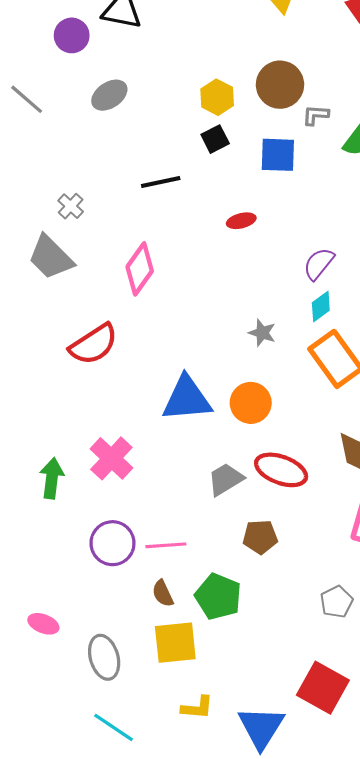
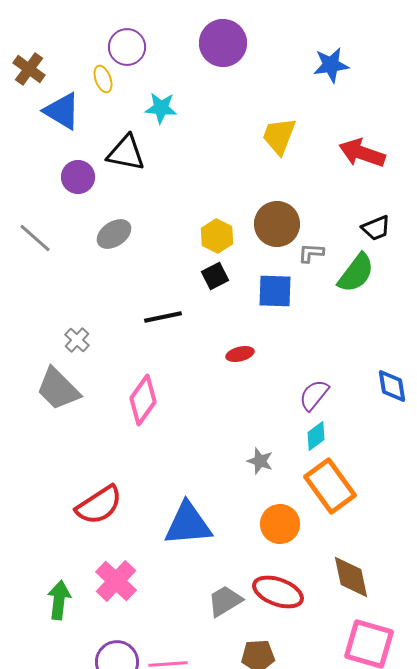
red semicircle: (94, 344) -> (99, 505), moved
orange circle: (251, 403) -> (280, 524), moved

